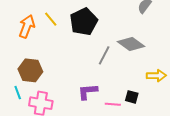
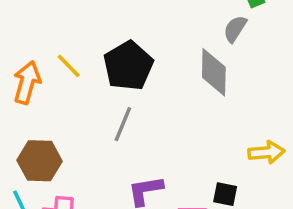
gray diamond: (131, 44) -> (214, 72), moved, turned 60
gray line: (104, 55) -> (123, 124), moved

